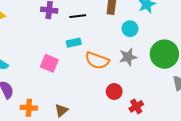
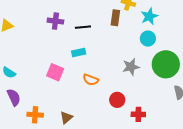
cyan circle: (130, 29) -> (148, 39), moved
orange semicircle: (97, 61) -> (91, 80), moved, size x0.7
red cross: (136, 106) -> (138, 114), turned 32

